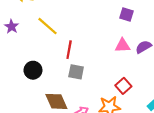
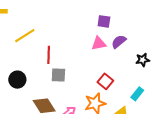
purple square: (127, 15) -> (104, 21), moved
yellow line: (48, 26) -> (25, 36), turned -65

